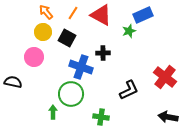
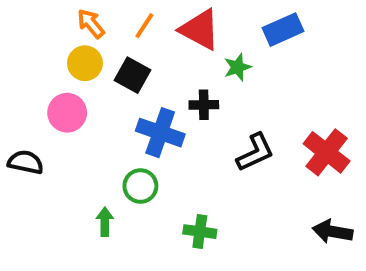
green star: (129, 31) -> (237, 67), moved
black L-shape: (129, 90) -> (255, 152), moved
green circle: (71, 94) -> (140, 186), size x0.7

